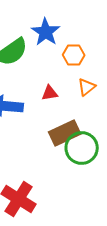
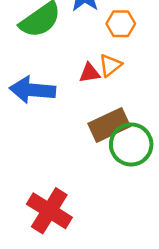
orange triangle: (87, 87) -> (110, 65), moved

